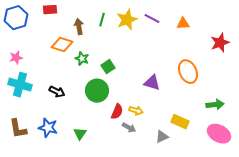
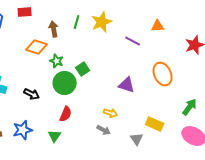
purple line: (152, 19) -> (133, 41), moved
green circle: (97, 91) -> (65, 83), moved
green arrow: (215, 105) -> (190, 107), turned -48
red semicircle: (117, 112) -> (66, 114), moved
blue star: (48, 128) -> (23, 130), turned -30
gray triangle: (162, 137) -> (137, 139), turned -40

